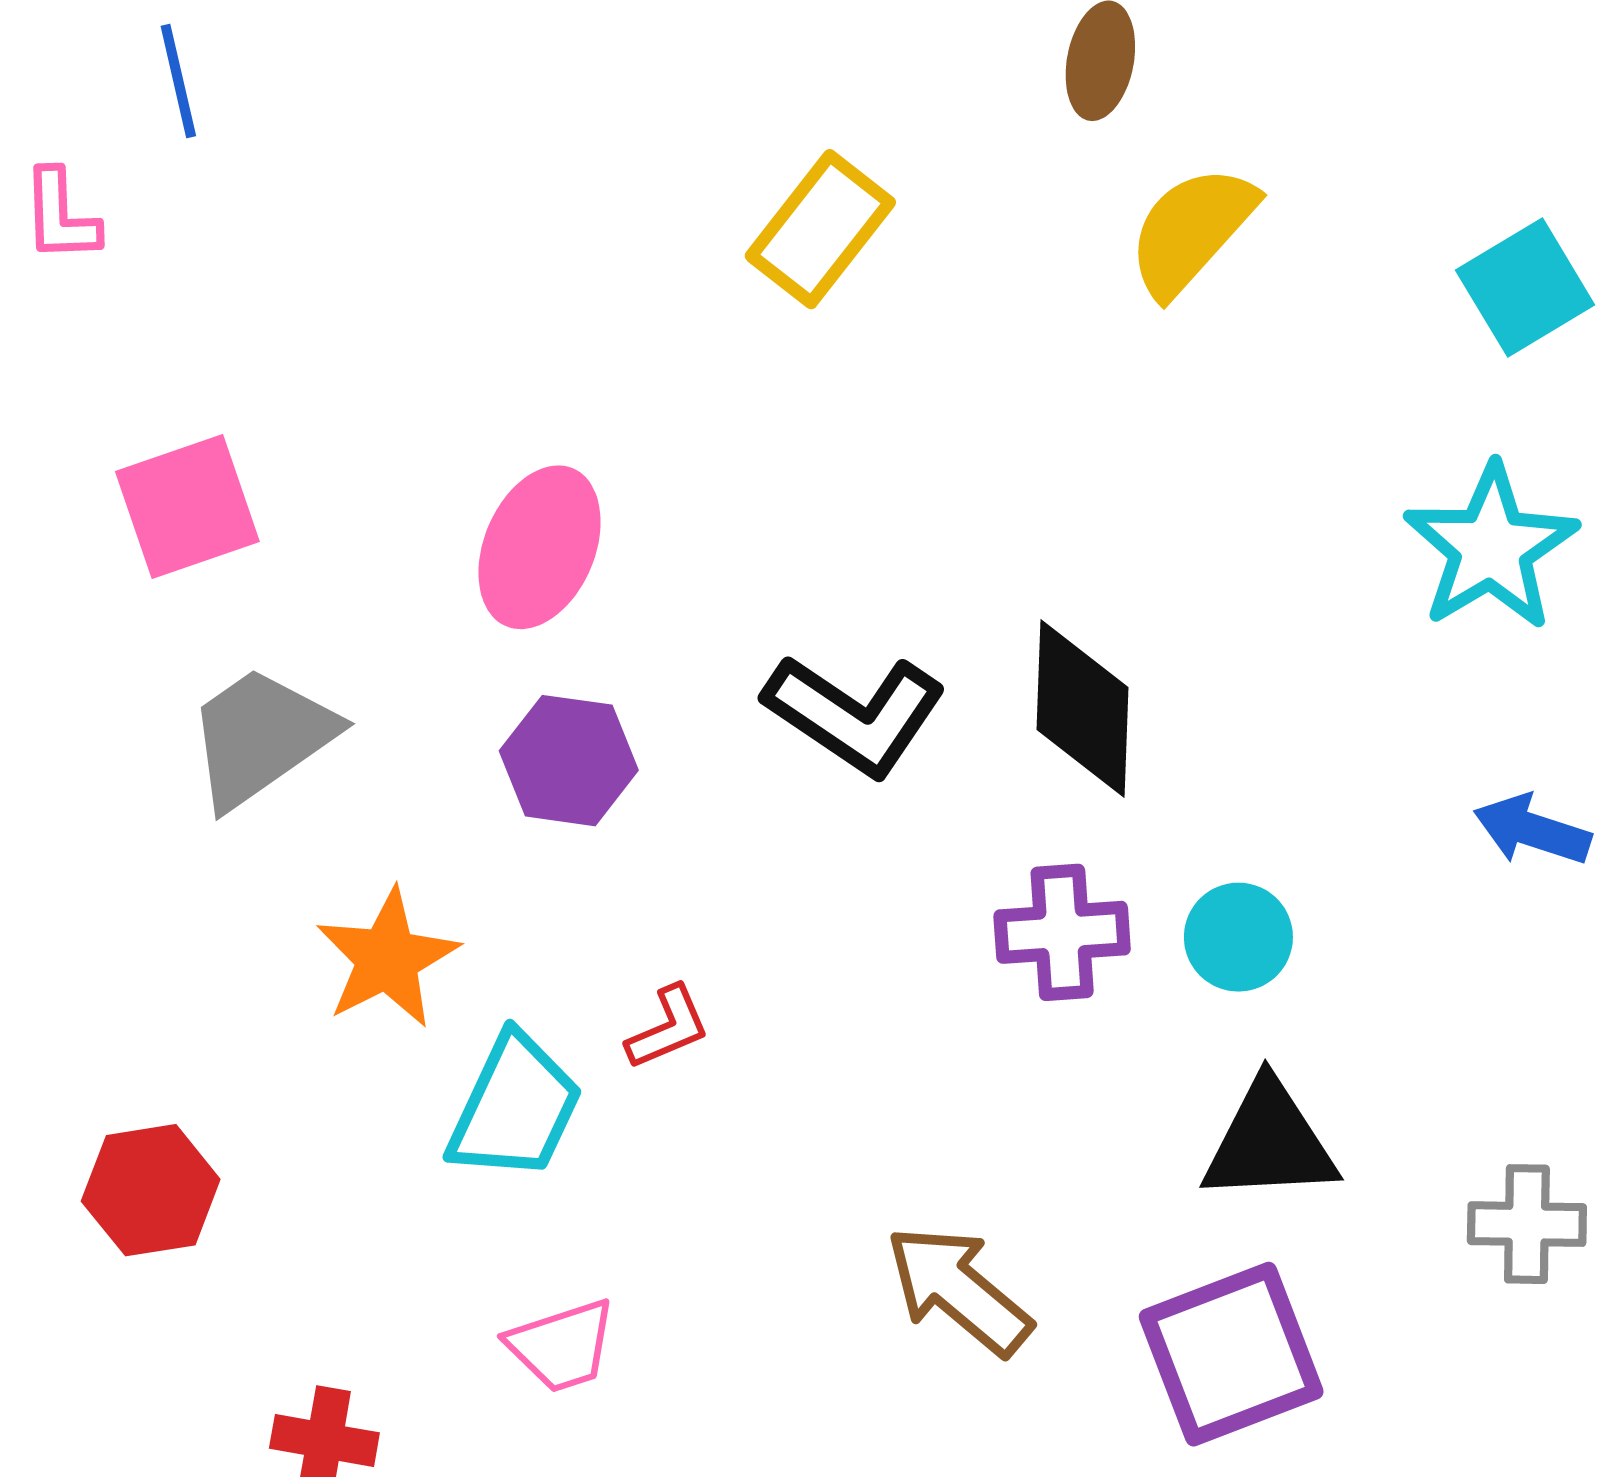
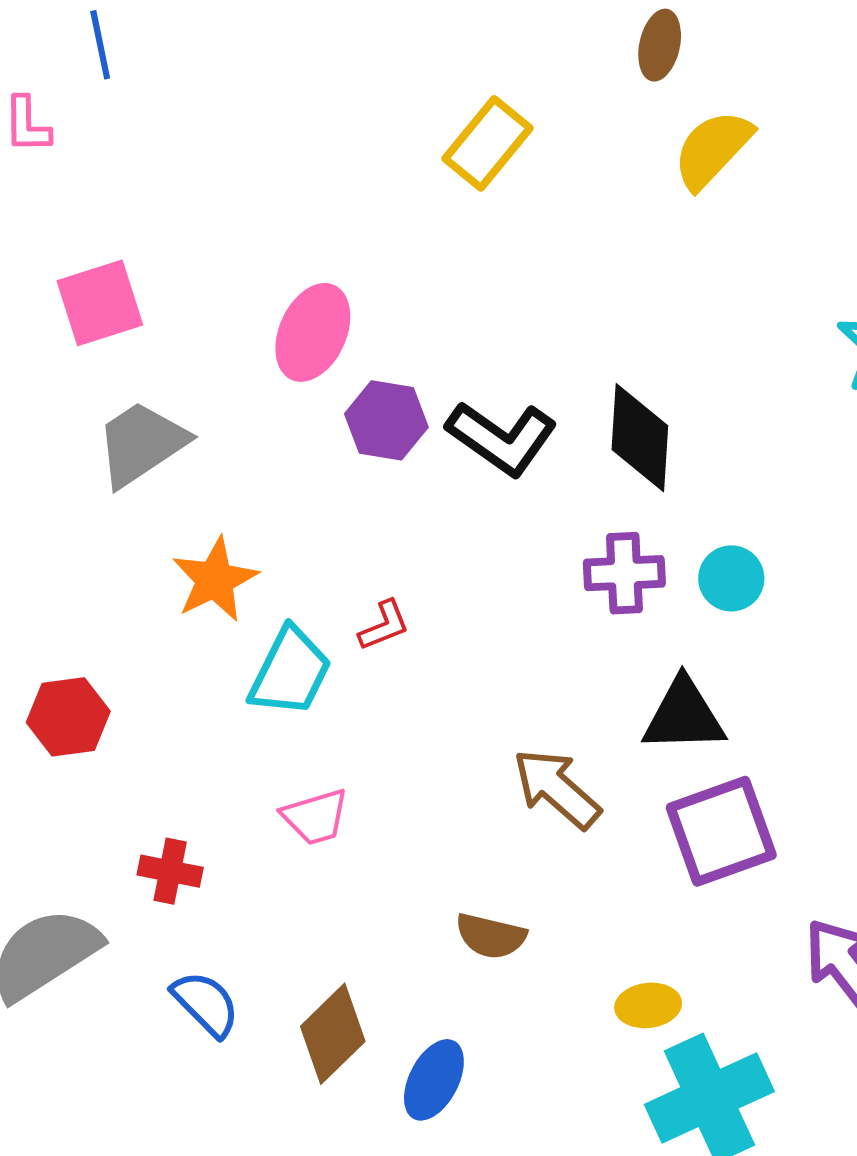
purple hexagon: (569, 761) -> (386, 420), moved
black triangle: (1269, 1142) -> (684, 716), moved

